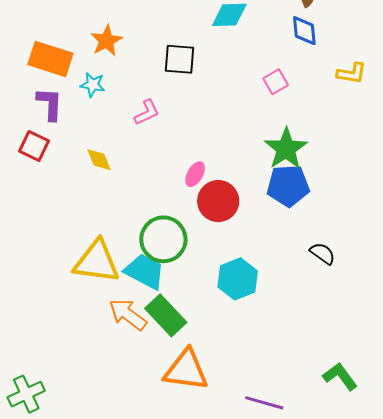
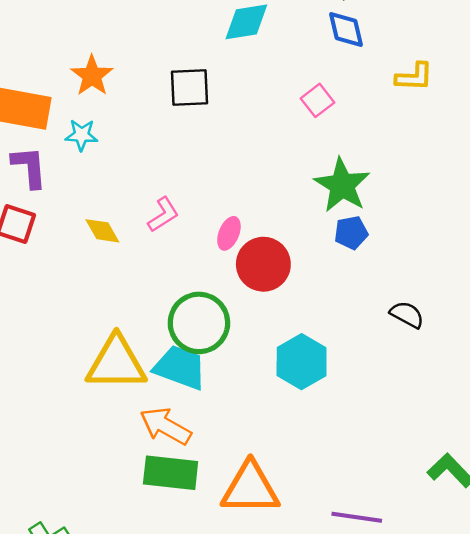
pink L-shape: (147, 112) -> (163, 215), moved
blue pentagon: (288, 186) -> (351, 233), size x0.6
green rectangle: (166, 315) -> (171, 473), moved, turned -33

